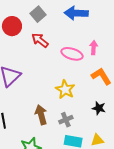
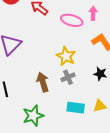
gray cross: (66, 120) -> (68, 77), moved

